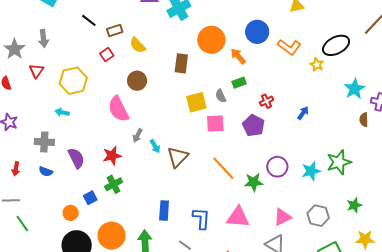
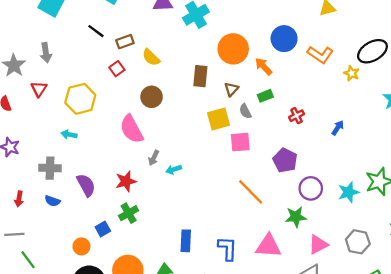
purple pentagon: (253, 125) -> (285, 160), moved
cyan arrow: (155, 146) -> (174, 169), turned 104
brown triangle: (178, 157) -> (231, 89), moved, size x0.6
green star: (254, 182) -> (296, 217), moved

